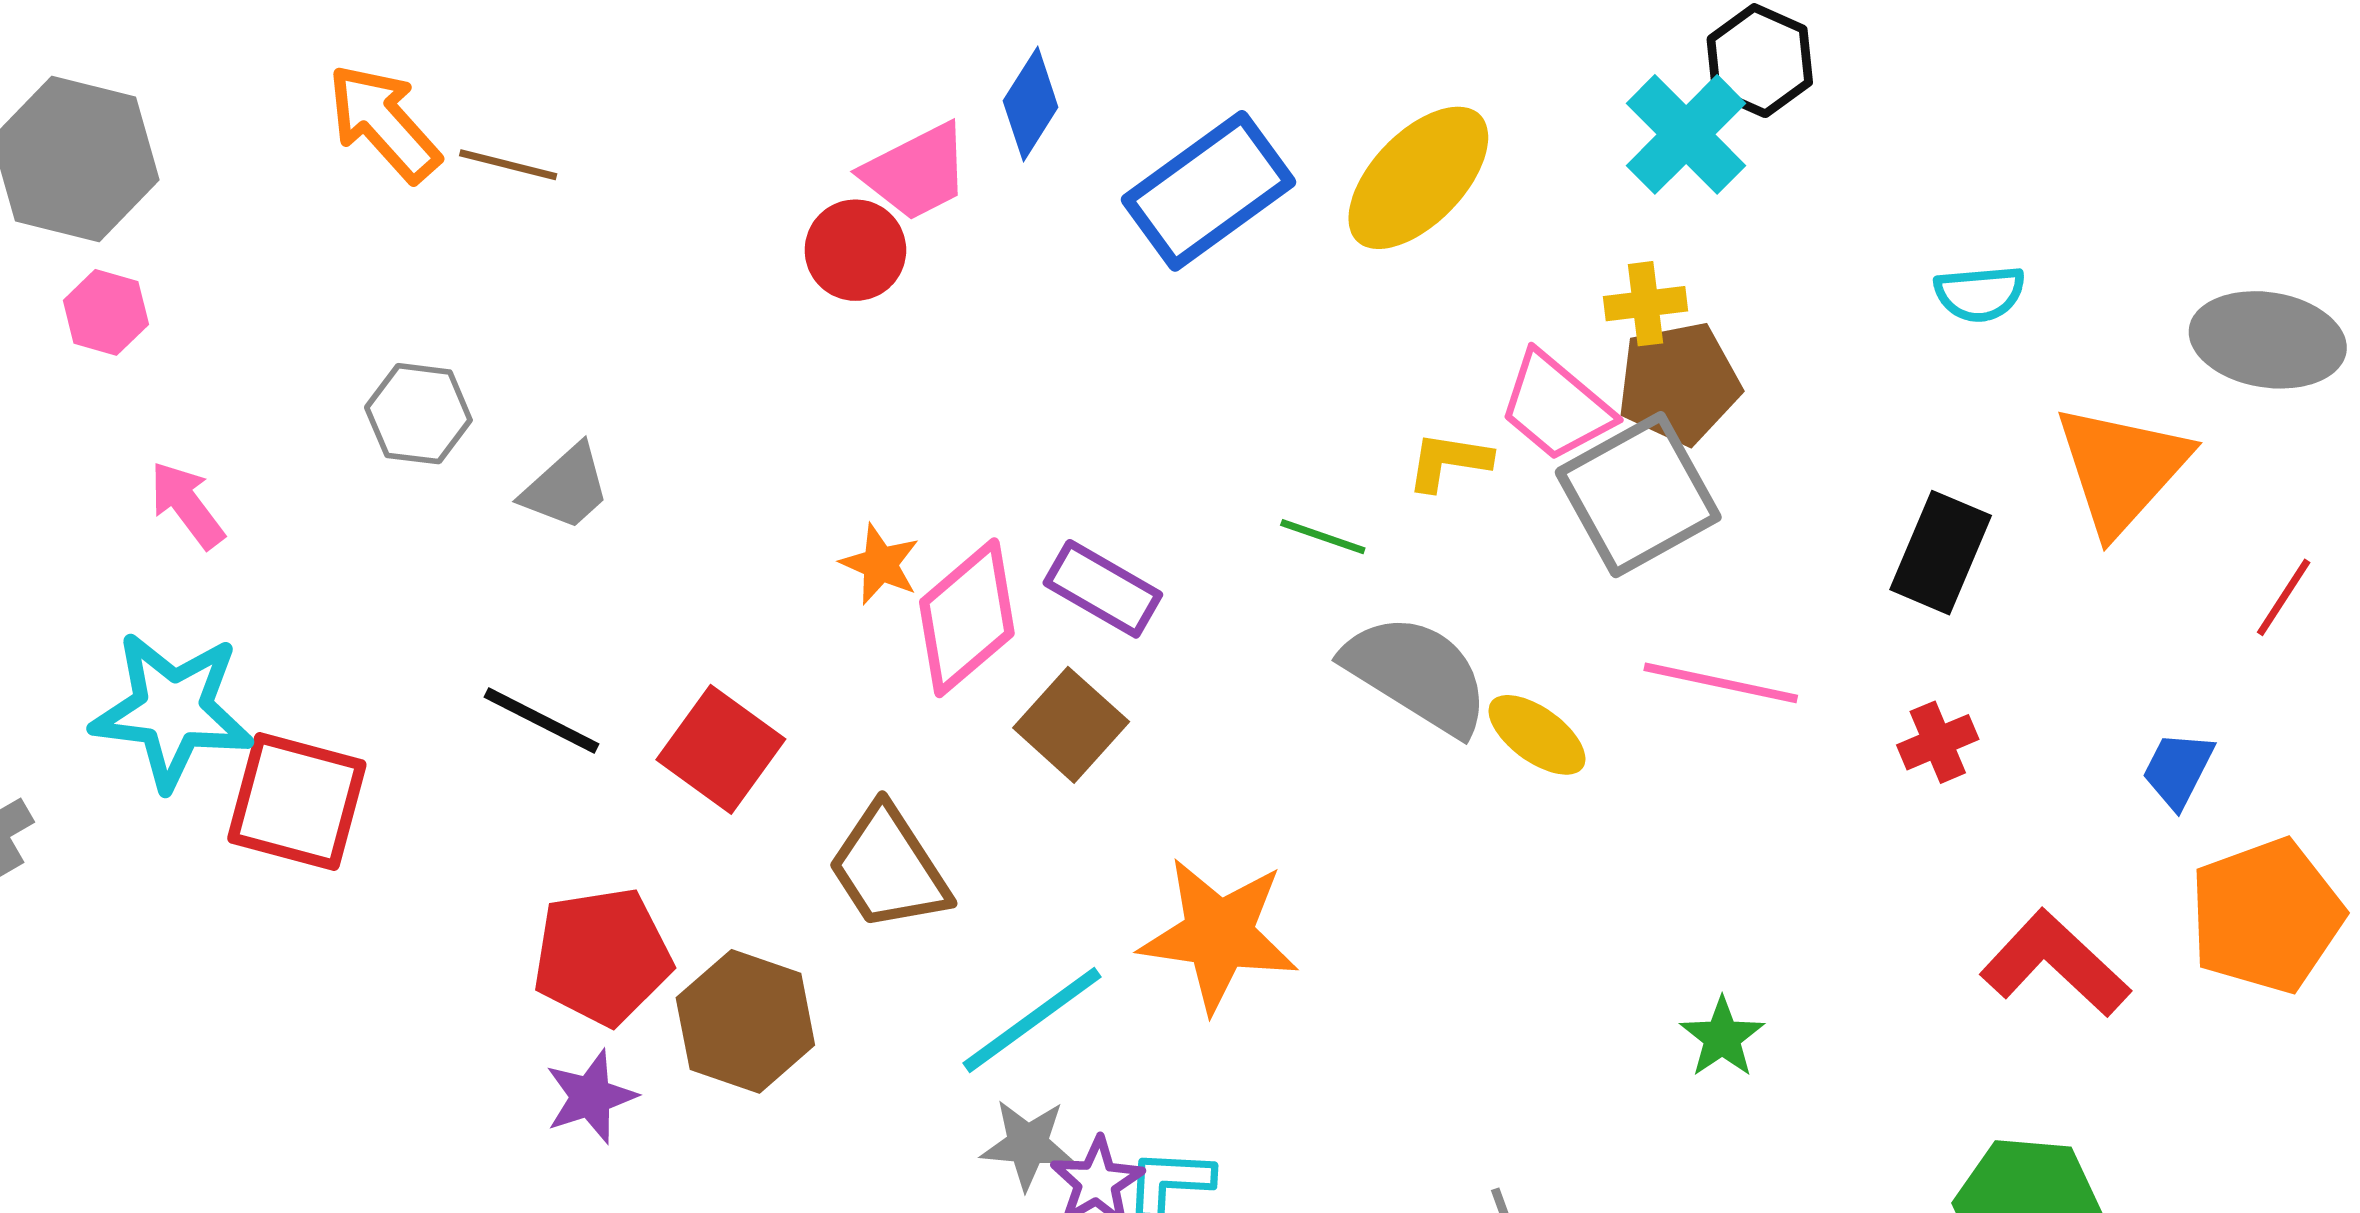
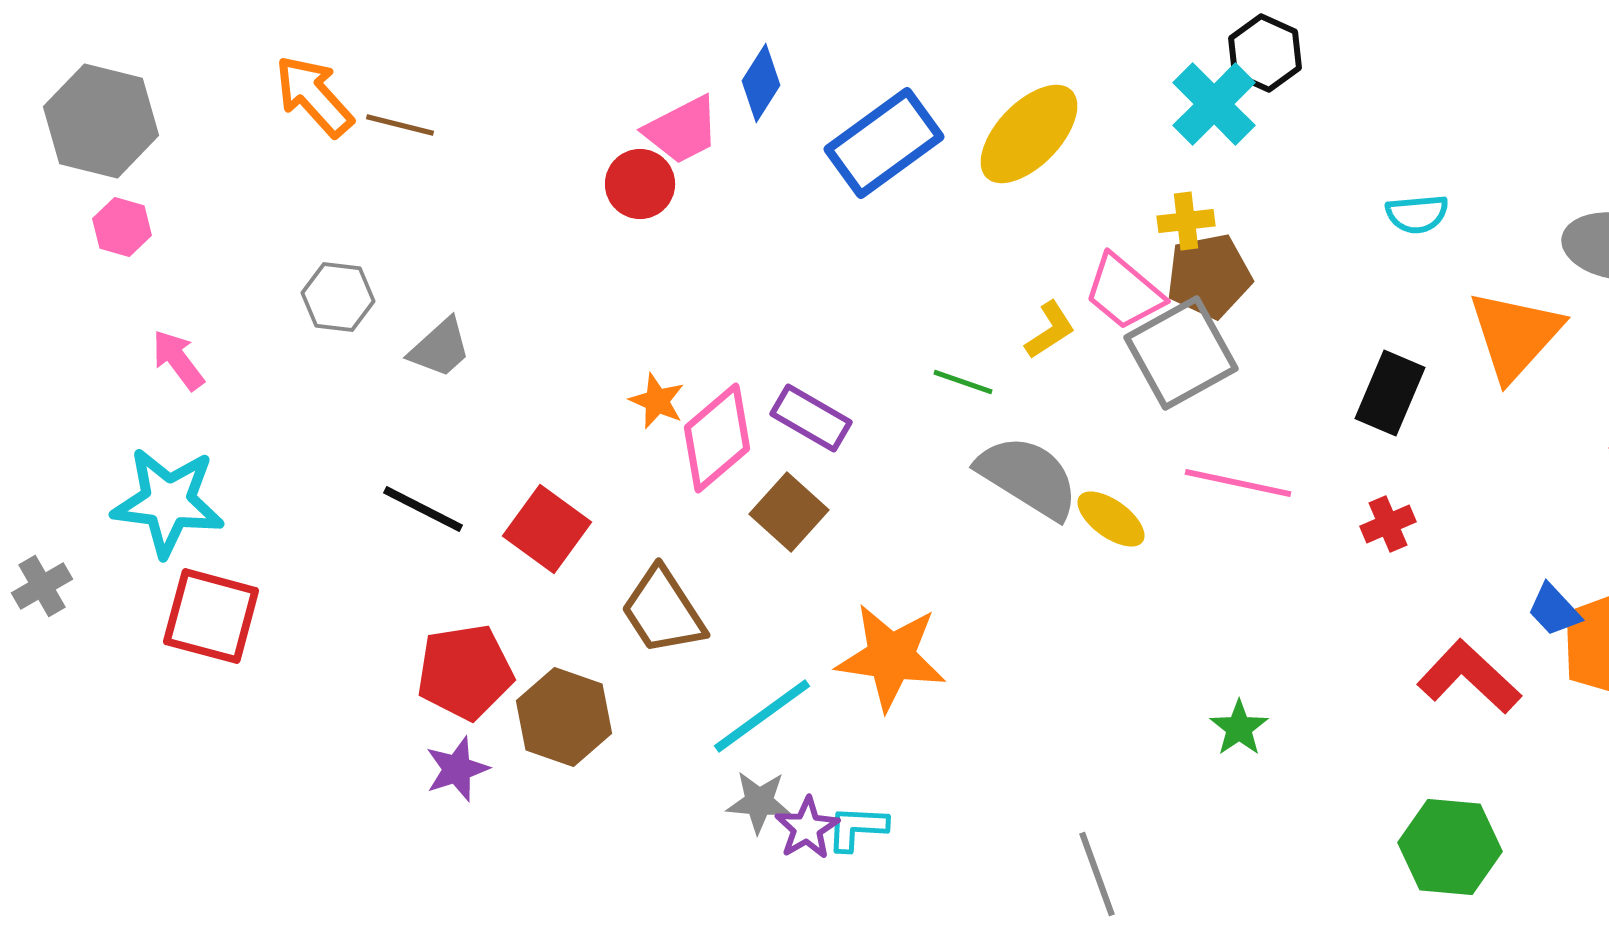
yellow L-shape: (1449, 461) -> (1050, 330), turned 138
blue trapezoid: (2178, 770) -> (1554, 610), moved, turned -70
red square: (297, 801) -> (211, 616), moved

